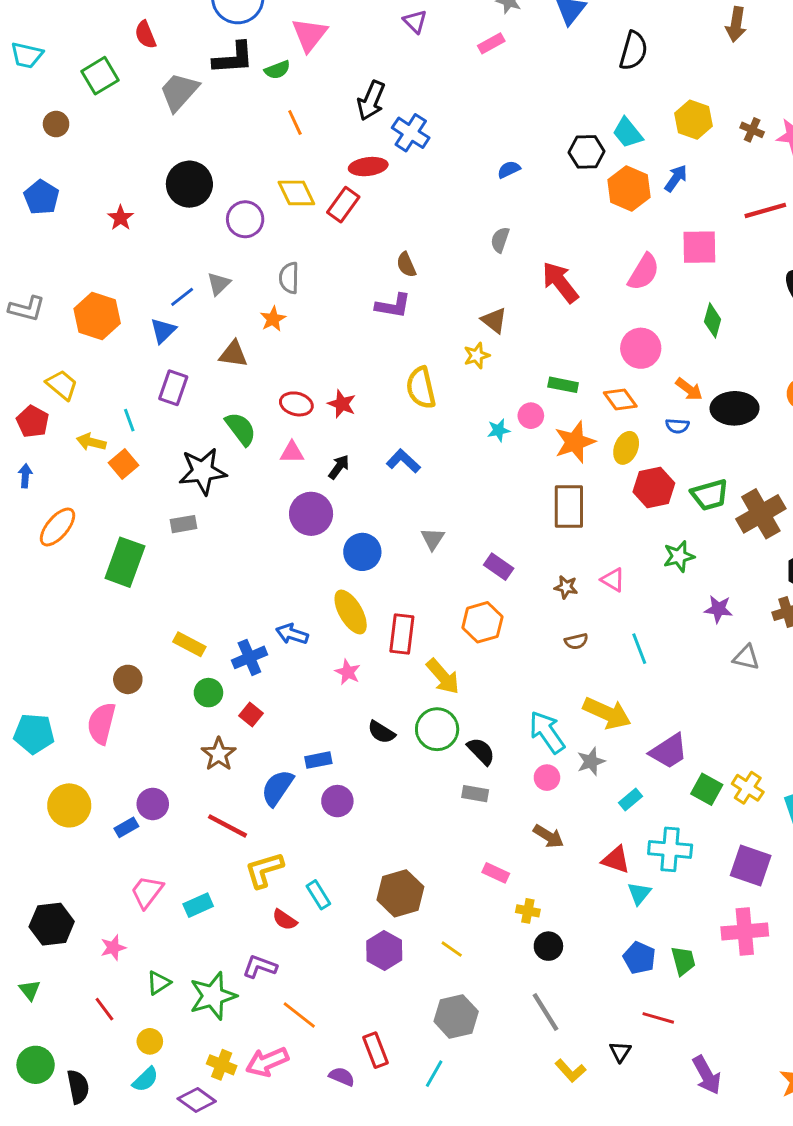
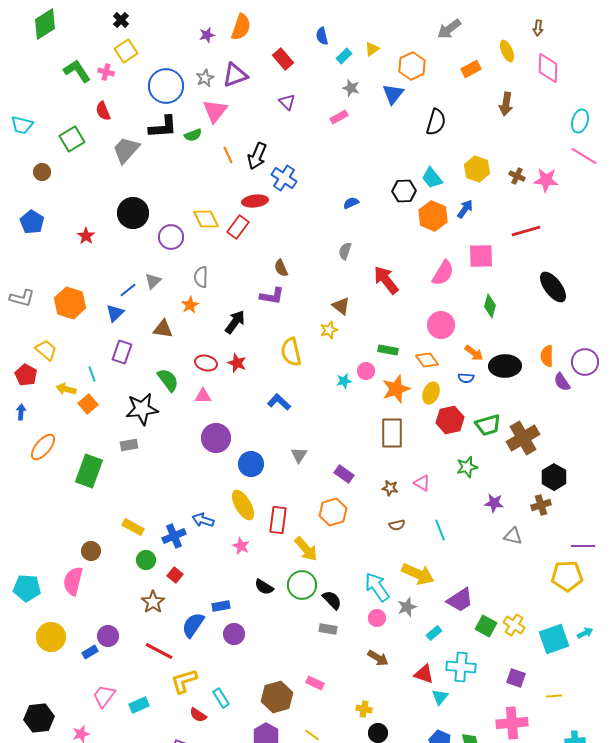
orange line: (295, 123) -> (228, 155), moved
black arrow: (339, 467) -> (235, 322), moved, size x1.4
purple square: (751, 866) -> (516, 678), size x0.7
pink rectangle: (496, 873) -> (315, 683), moved

